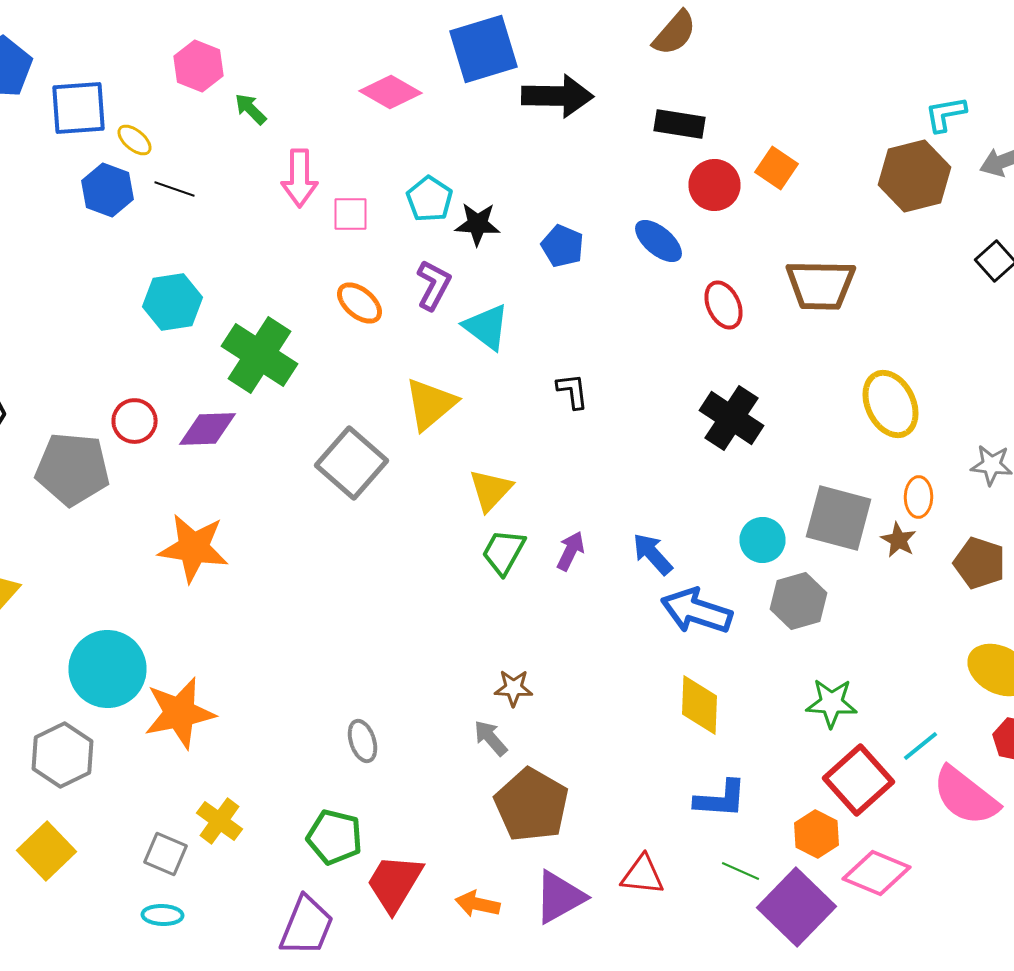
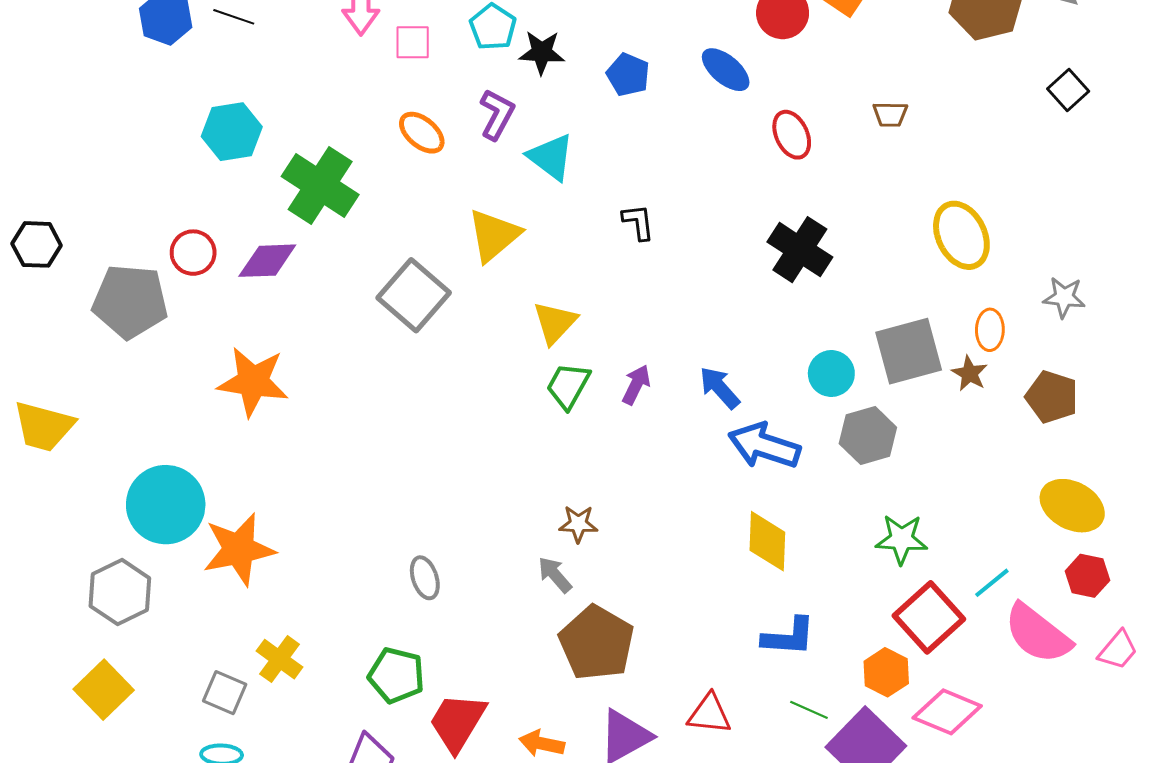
brown trapezoid: (820, 285) -> (890, 114), size x0.5
gray square: (838, 518) -> (909, 351), turned -30

